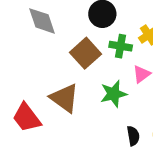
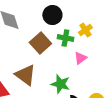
green star: (114, 94) -> (60, 84), moved, turned 30

